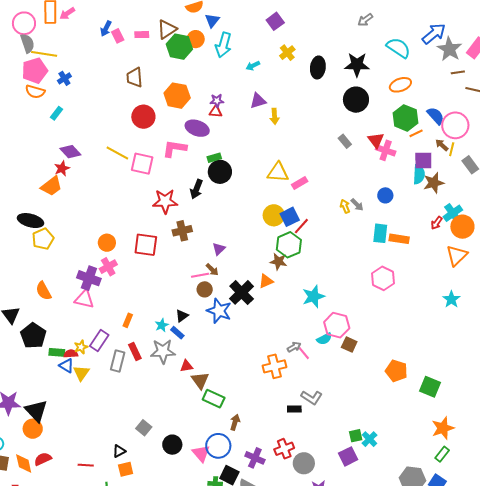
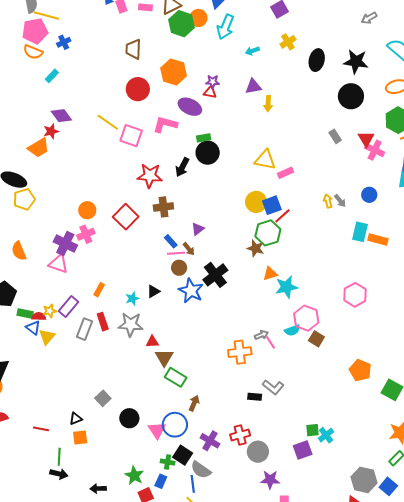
red square: (146, 245) -> (126, 217), turned 30
pink hexagon: (383, 278) -> (355, 295), moved
orange triangle: (266, 281) -> (270, 274), moved
blue rectangle: (177, 333) -> (171, 241), moved

